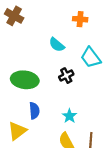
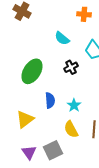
green ellipse: (25, 80) -> (32, 71), turned -65
blue semicircle: (34, 111) -> (50, 100), moved

